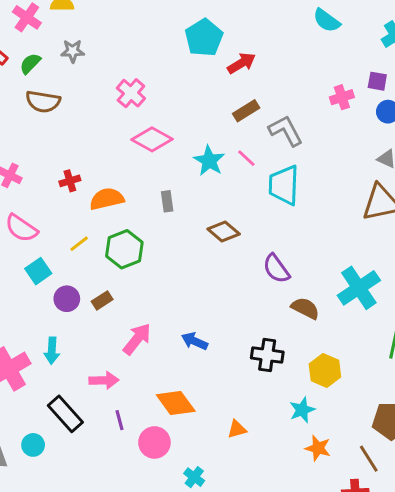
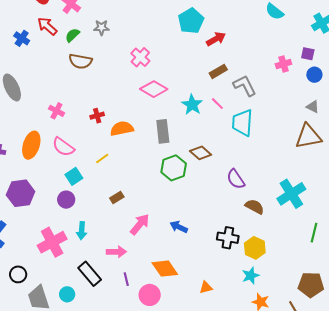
gray rectangle: (167, 201) -> (163, 131), size x1.6
green hexagon: (124, 249) -> (174, 168), moved
purple circle: (67, 299) -> (66, 200), moved
yellow hexagon: (325, 371) -> (255, 248), moved

